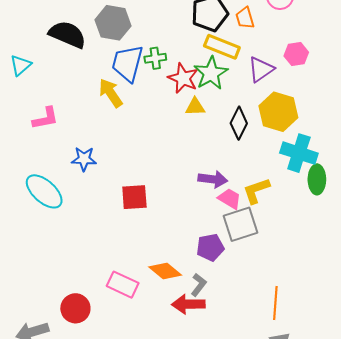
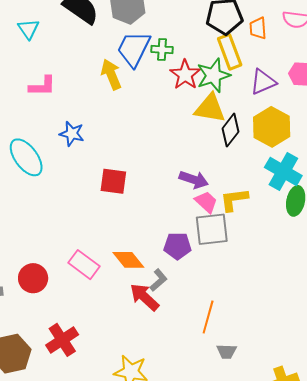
yellow rectangle: (222, 47) -> (230, 52), turned 36
cyan triangle: (21, 65) -> (29, 29), turned -35
yellow triangle: (195, 107) -> (210, 108), moved, size x1.6
orange line: (275, 303) -> (208, 317), moved
red arrow: (188, 304) -> (144, 297), turned 32

